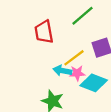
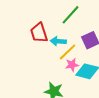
cyan arrow: (62, 71) -> (58, 41), moved

